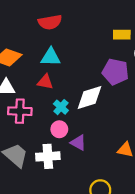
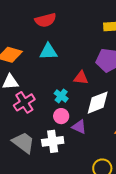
red triangle: (45, 82) -> (81, 78), moved
white diamond: (90, 98) -> (98, 103), moved
pink cross: (20, 111) -> (24, 102), turned -30

